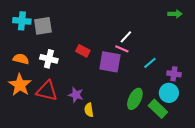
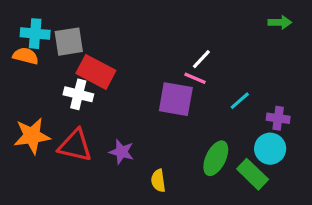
red rectangle: (83, 51) -> (96, 72), moved, size x1.6
orange semicircle: (21, 59) -> (26, 56), moved
orange star: (20, 85) -> (32, 136), turned 30
yellow semicircle: (89, 110) -> (158, 181), moved

